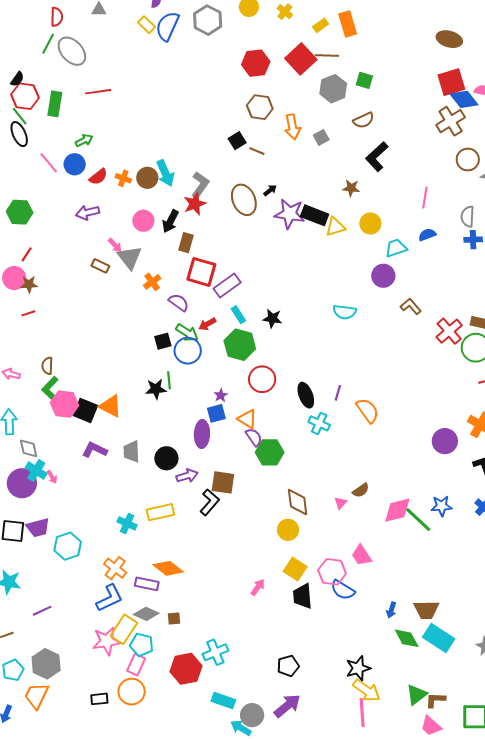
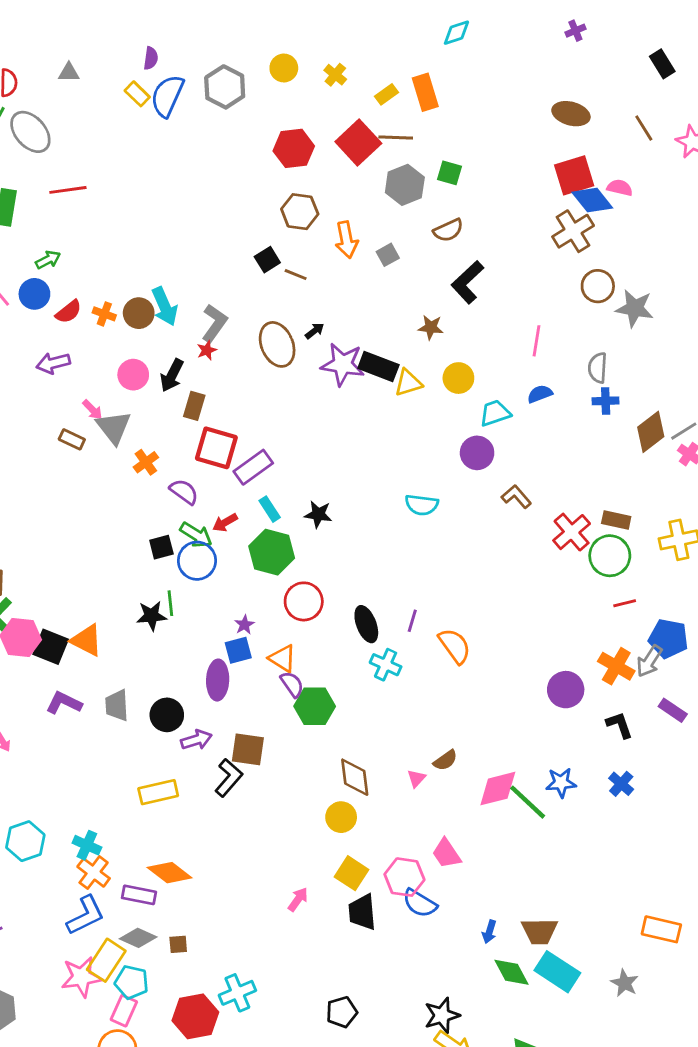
red star: (195, 204) -> (207, 350), size x0.6
cyan cross: (127, 523) -> (87, 845), moved

